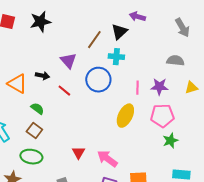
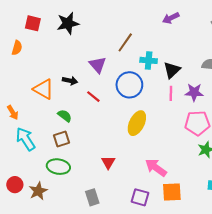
purple arrow: (137, 17) -> (171, 18), turned -42
black triangle: (119, 32) -> (172, 70), moved
yellow ellipse: (125, 116) -> (137, 123), moved
brown square: (34, 131) -> (62, 139), turned 35
pink arrow: (107, 159) -> (156, 168), moved

